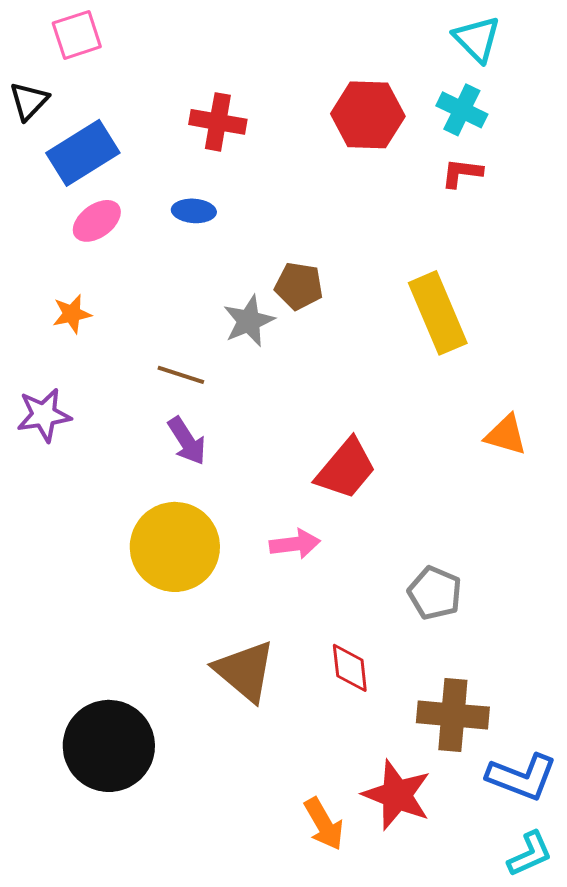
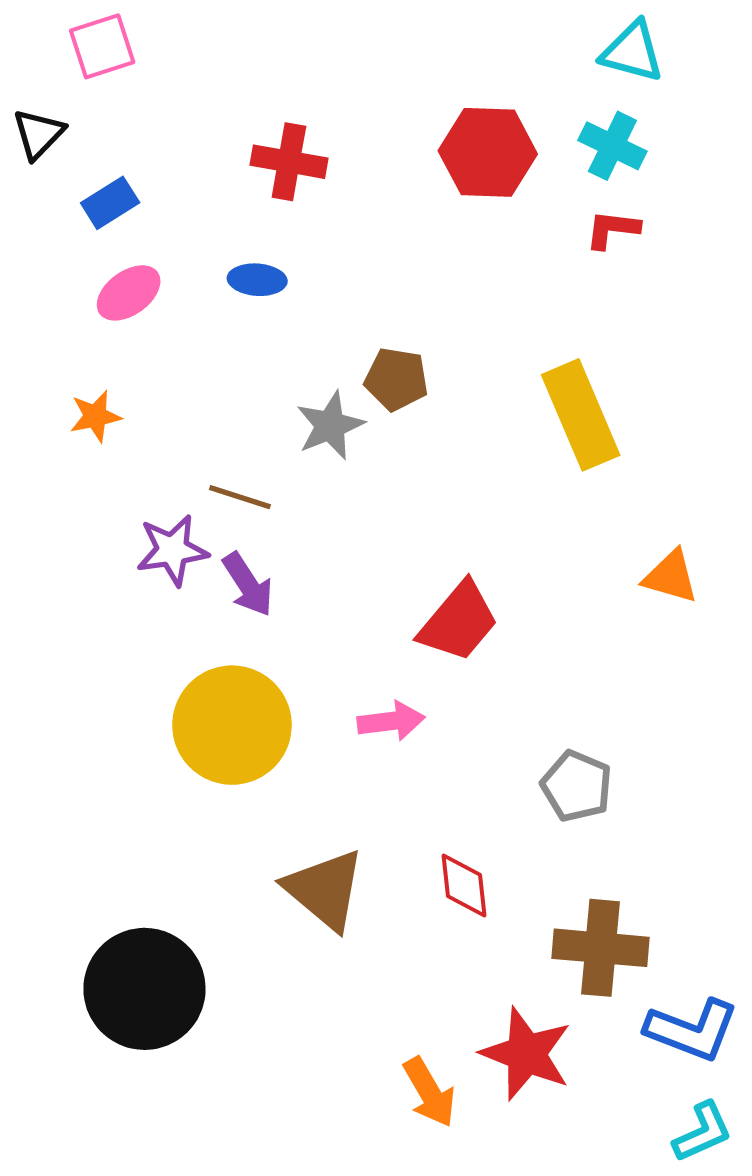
cyan triangle: (477, 39) -> (632, 52), turned -30
blue rectangle: (83, 153) -> (110, 203), size x0.6
purple star: (44, 415) -> (172, 550), moved

